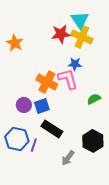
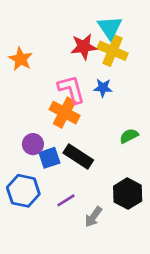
pink L-shape: (68, 79) -> (71, 89), moved
blue square: (42, 106) -> (49, 158), moved
black rectangle: (52, 129) -> (78, 156), moved
purple line: (34, 145) -> (66, 200), moved, turned 40

